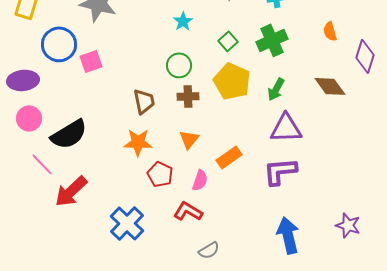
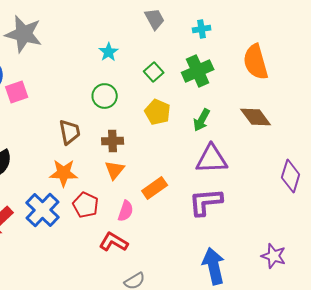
orange semicircle: (330, 31) -> (256, 62), size x1.8
purple diamond: (365, 56) -> (291, 176), moved
yellow pentagon: (232, 81) -> (158, 112), size x0.7
brown cross: (188, 96) -> (113, 141), moved
blue cross: (127, 223) -> (43, 210), moved

